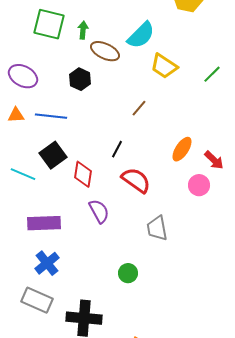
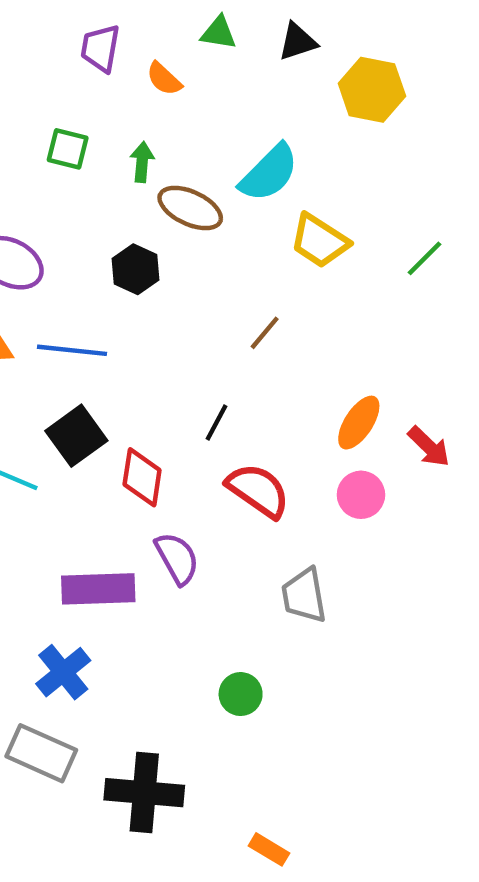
green square: (49, 24) -> (68, 149), size x0.6
pink circle: (199, 185) -> (361, 495), moved
purple rectangle: (44, 223) -> (98, 589), moved

